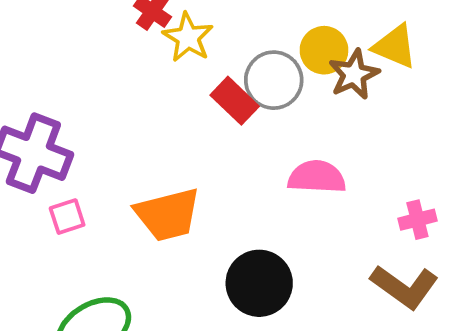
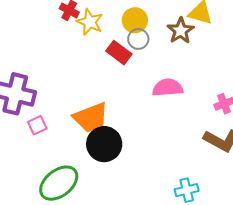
yellow circle: (324, 50) -> (135, 20), moved
gray circle: (274, 80) -> (138, 39), size x0.7
black circle: (259, 283) -> (104, 144), moved

